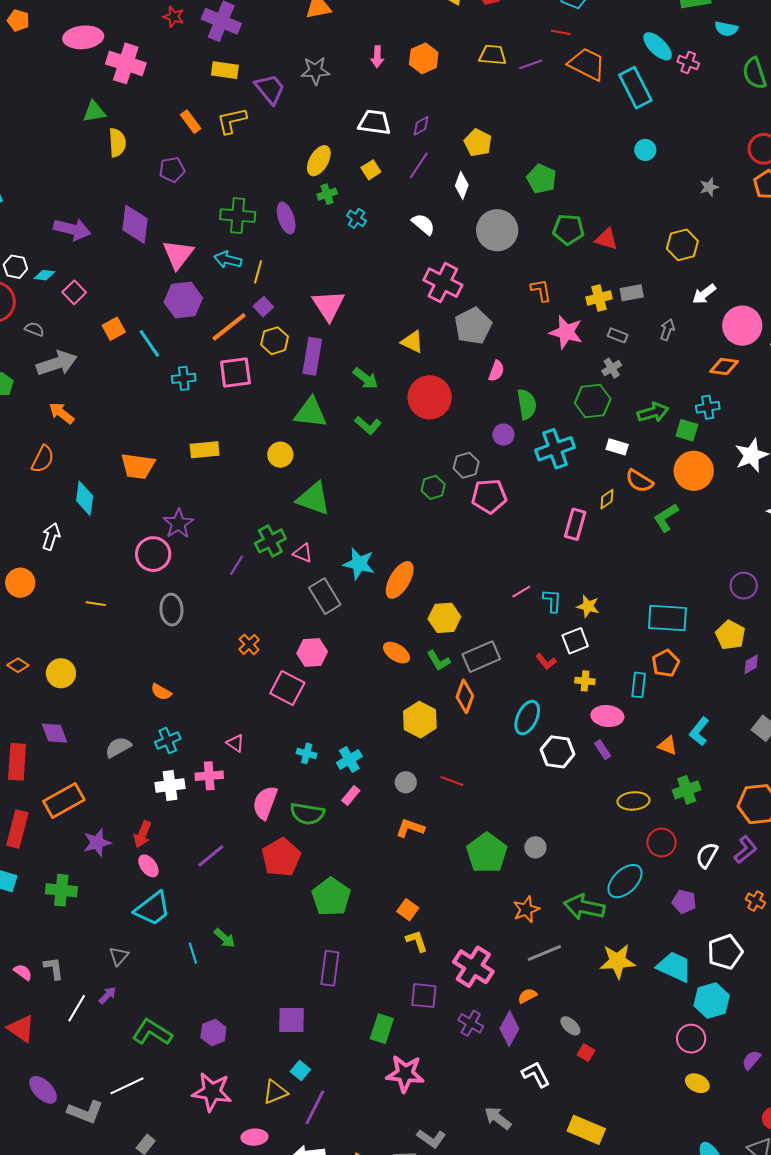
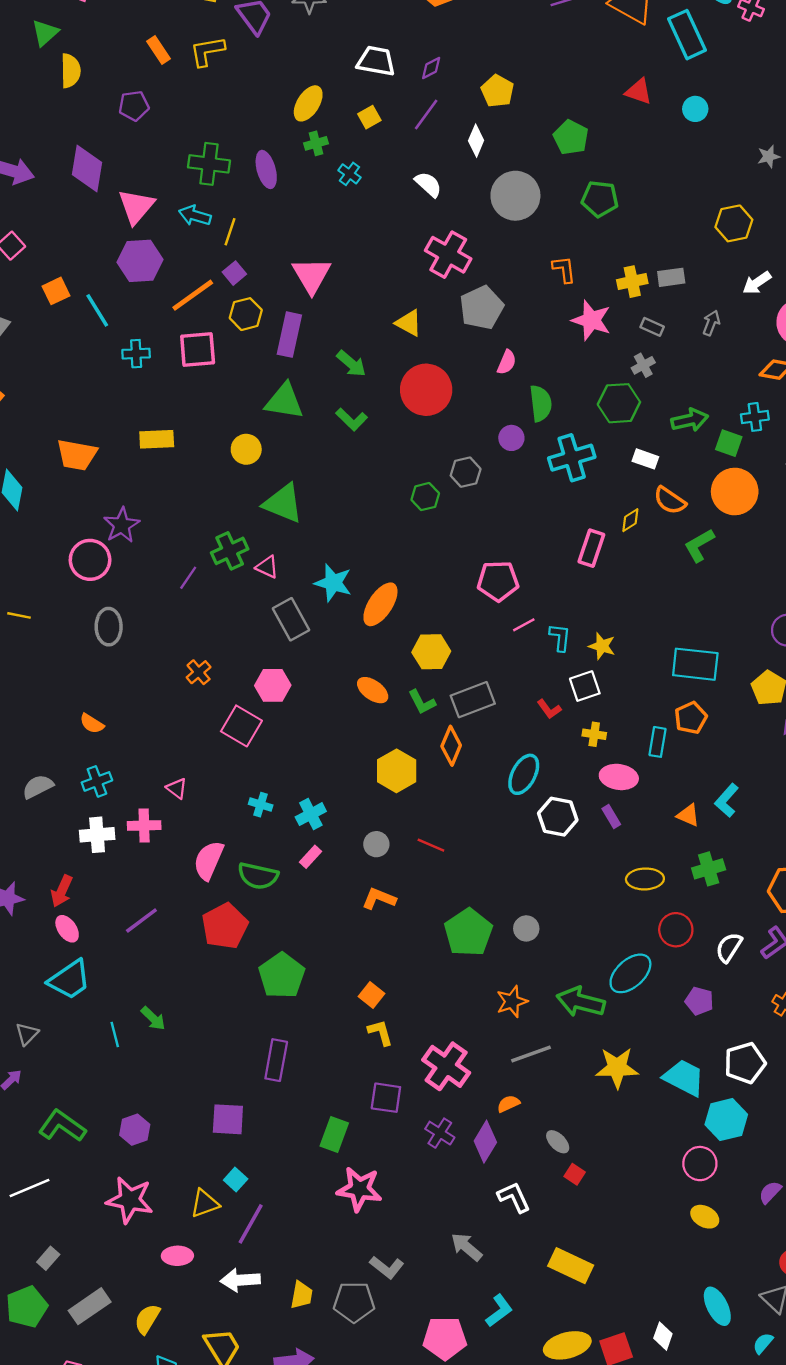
green triangle: (94, 112) -> (45, 33), turned -35
red triangle: (606, 239) -> (639, 91), moved
pink pentagon: (489, 496) -> (498, 581), moved

